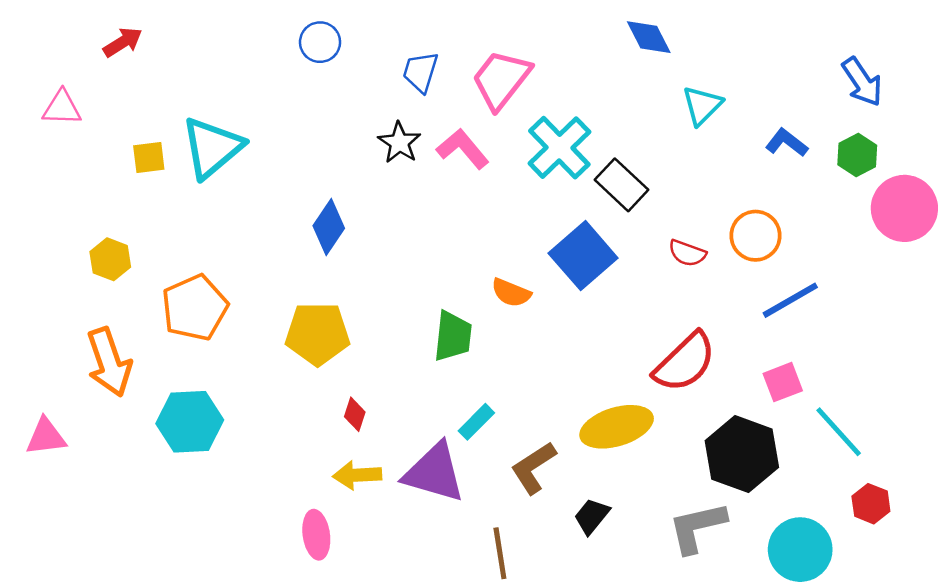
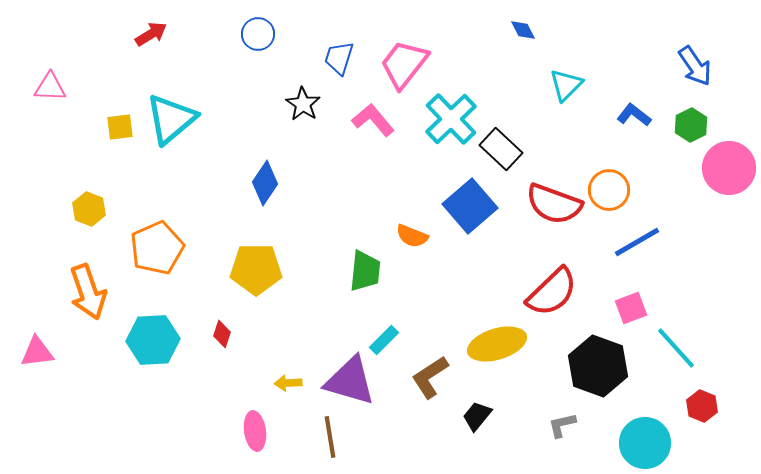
blue diamond: (649, 37) -> (523, 30), size x0.7
red arrow: (123, 42) -> (151, 34), moved
black star: (399, 143) -> (303, 104), moved
red semicircle: (687, 253) -> (554, 204), size x1.8
red diamond: (355, 414) -> (222, 334), moved
yellow arrow: (357, 475) -> (288, 383), size x0.7
gray L-shape: (697, 527) -> (562, 425), size x0.6
brown line: (500, 553) -> (330, 437), moved

